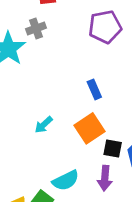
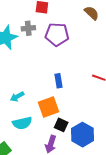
purple pentagon: (105, 27) -> (57, 34), moved
cyan semicircle: (66, 180) -> (22, 123), moved

